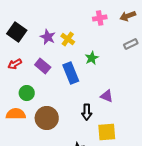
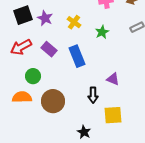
black square: (17, 32) -> (23, 15), turned 36
purple star: (48, 37) -> (45, 18), moved
green star: (92, 58) -> (102, 32), moved
red arrow: (15, 64) -> (21, 47), size x1.5

